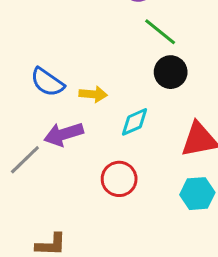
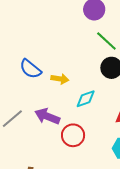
purple arrow: (64, 134) -> (47, 116), moved, turned 35

